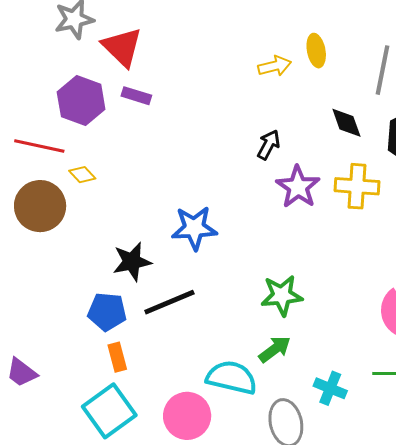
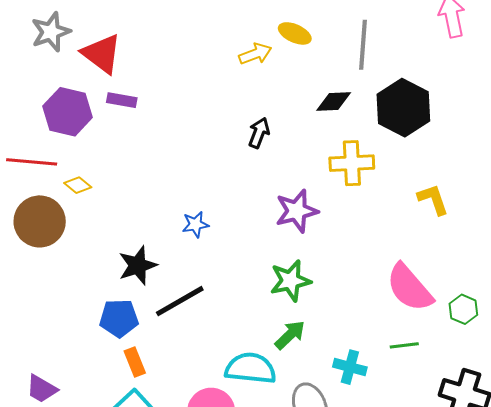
yellow ellipse: (316, 51) -> (295, 33), turned -48
black diamond: (346, 123) -> (334, 101), turned -66
purple star: (298, 187) -> (297, 211), moved, turned 30
blue star: (194, 228) -> (195, 224), size x0.6

